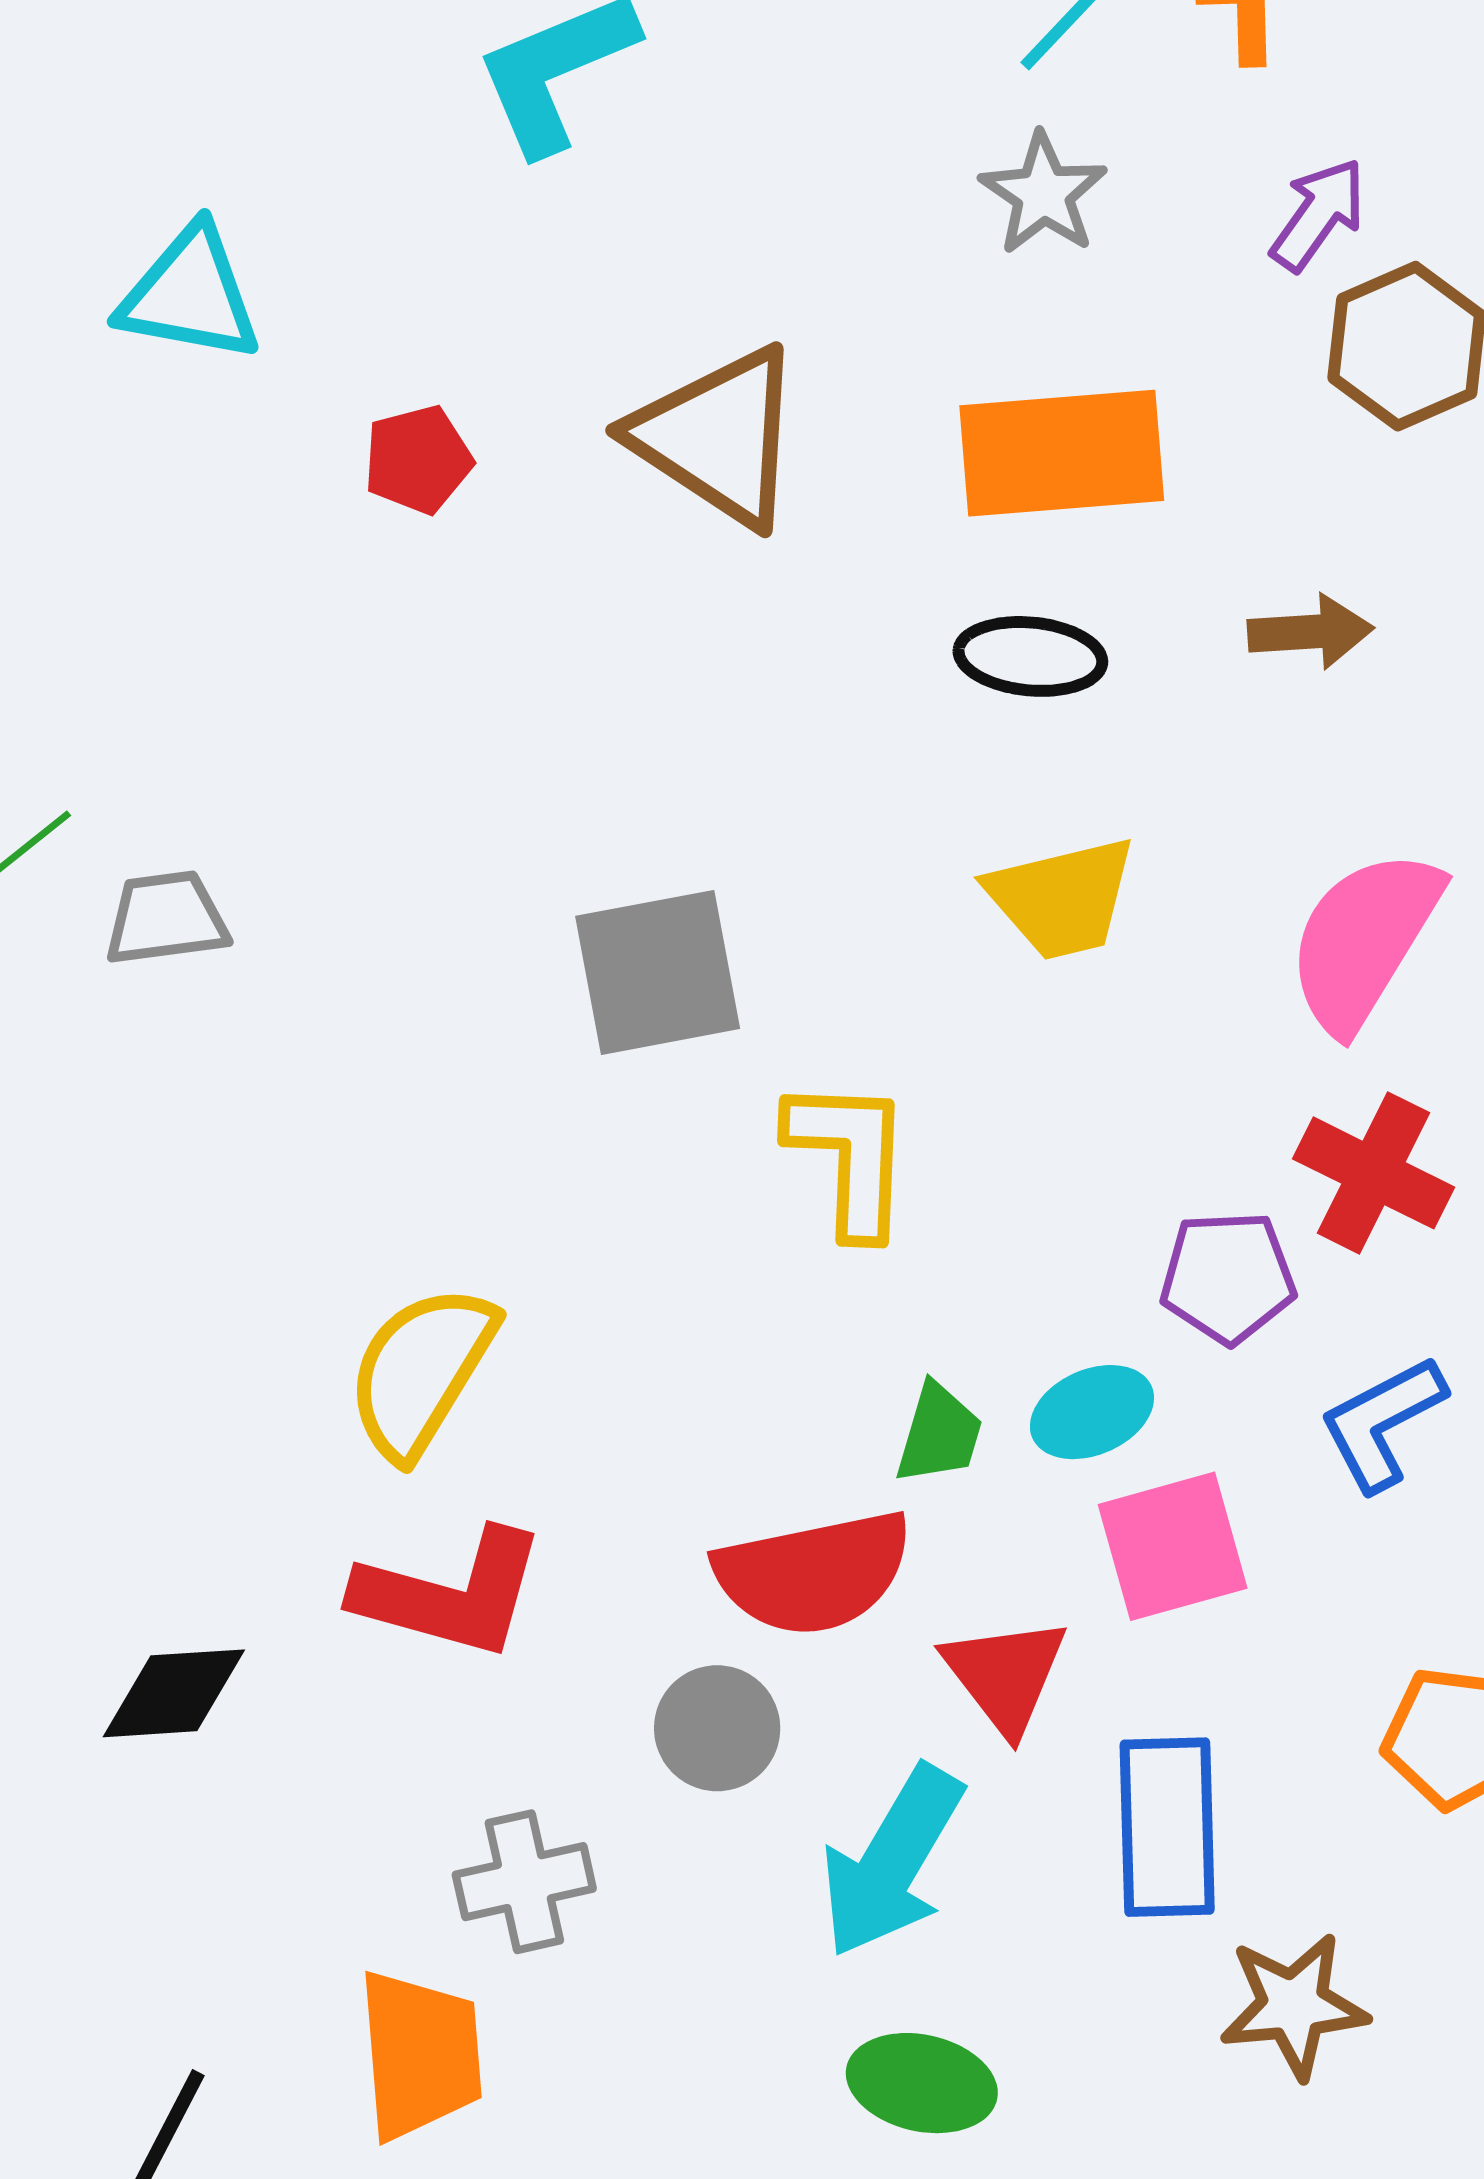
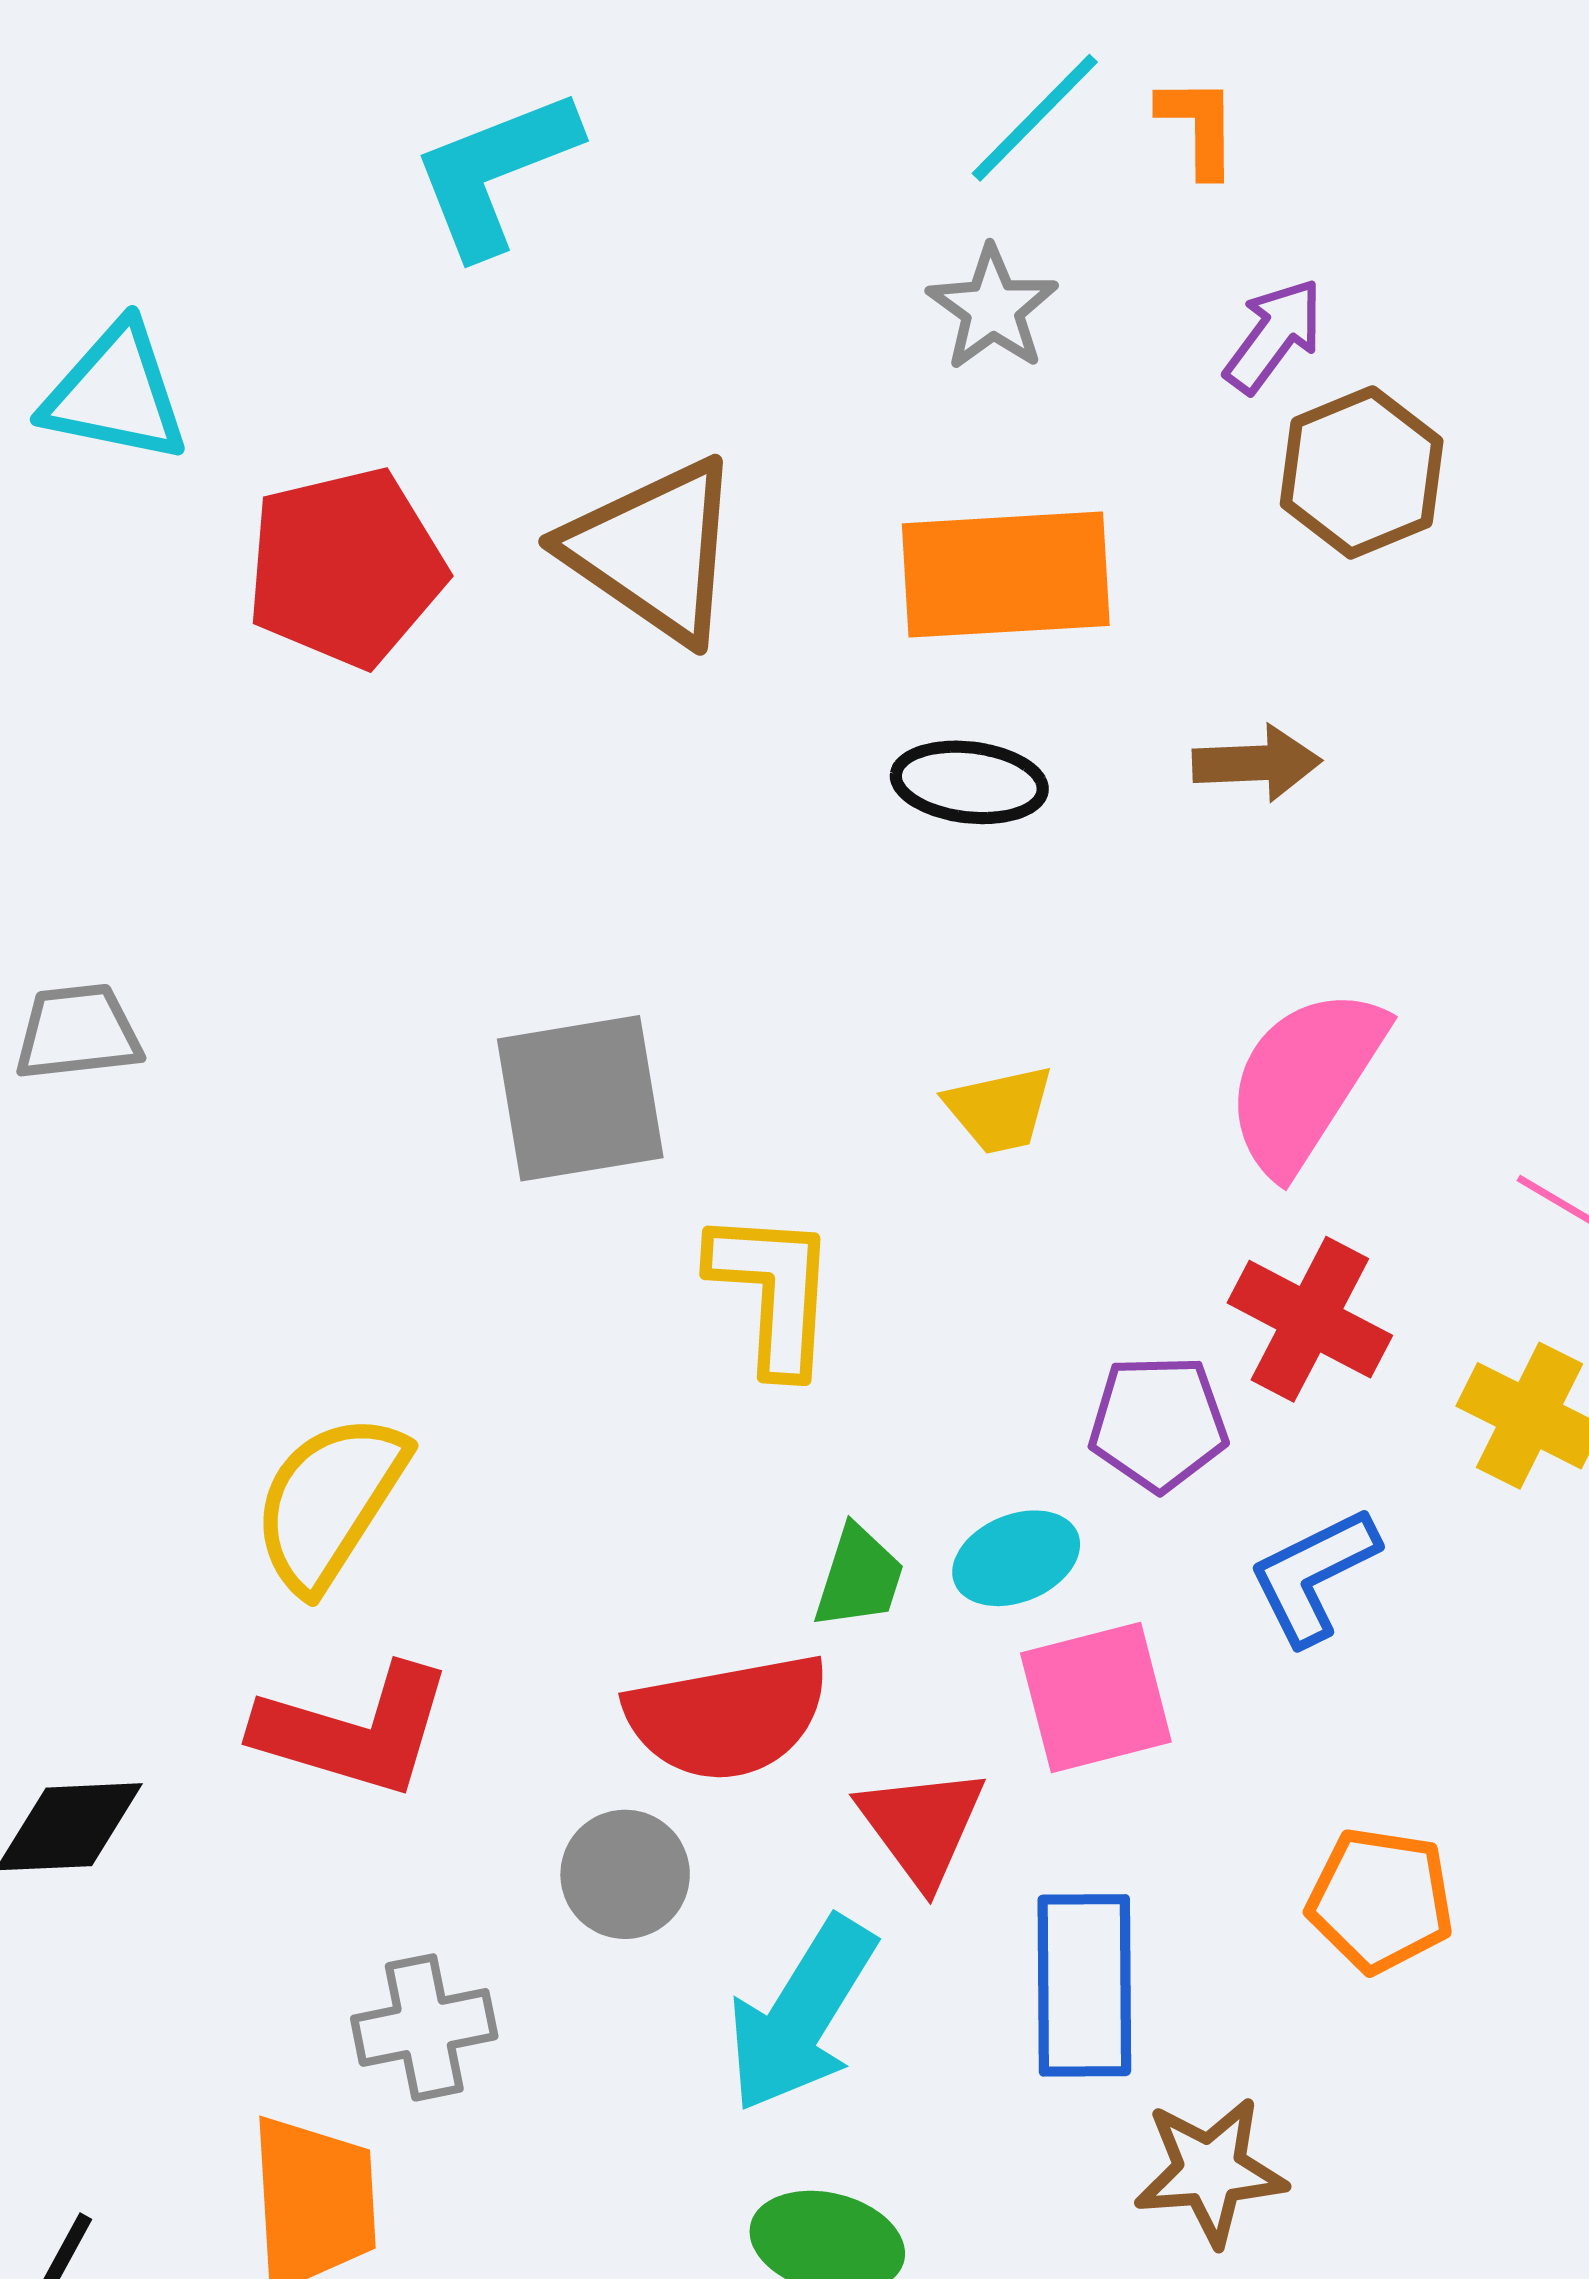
red pentagon: (418, 460) -> (346, 567), size x1.8
yellow trapezoid: (1062, 898) -> (999, 1110), moved, size x0.7

